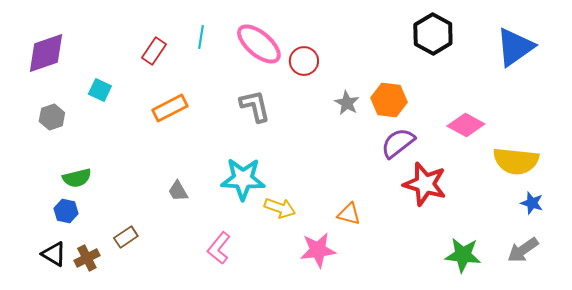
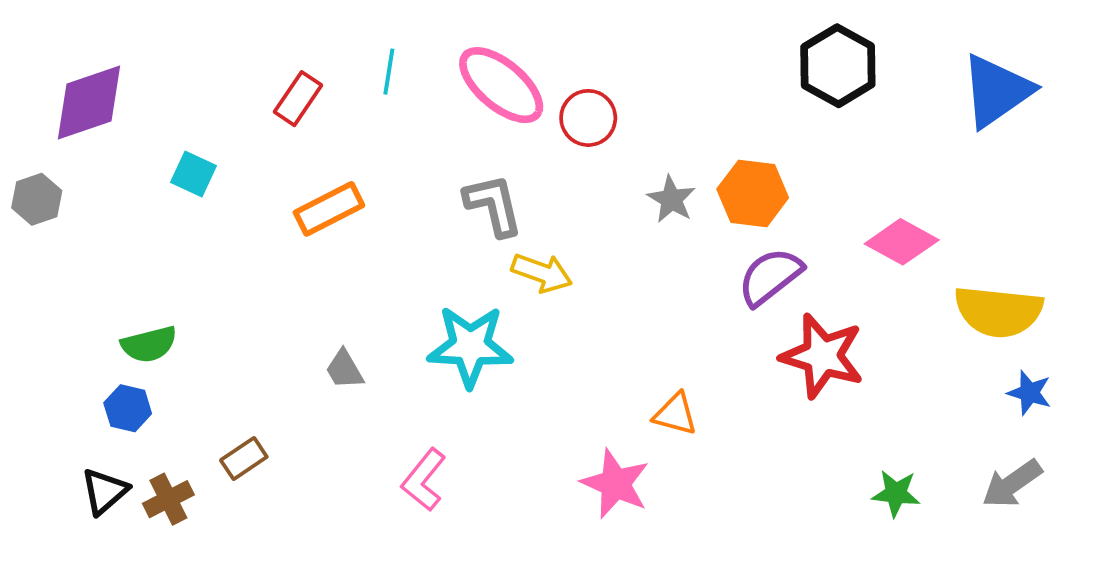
gray hexagon: (52, 117) -> (37, 199), moved
yellow arrow: (280, 208) -> (542, 273), moved
pink star: (318, 250) -> (615, 484), turned 30
black triangle: (54, 254) -> (104, 491), turned 48
green star: (463, 255) -> (896, 493), size x0.7

